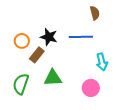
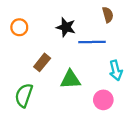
black star: (49, 37) -> (66, 27), moved
orange circle: (22, 41) -> (19, 27), moved
green triangle: (53, 78) -> (70, 79), moved

